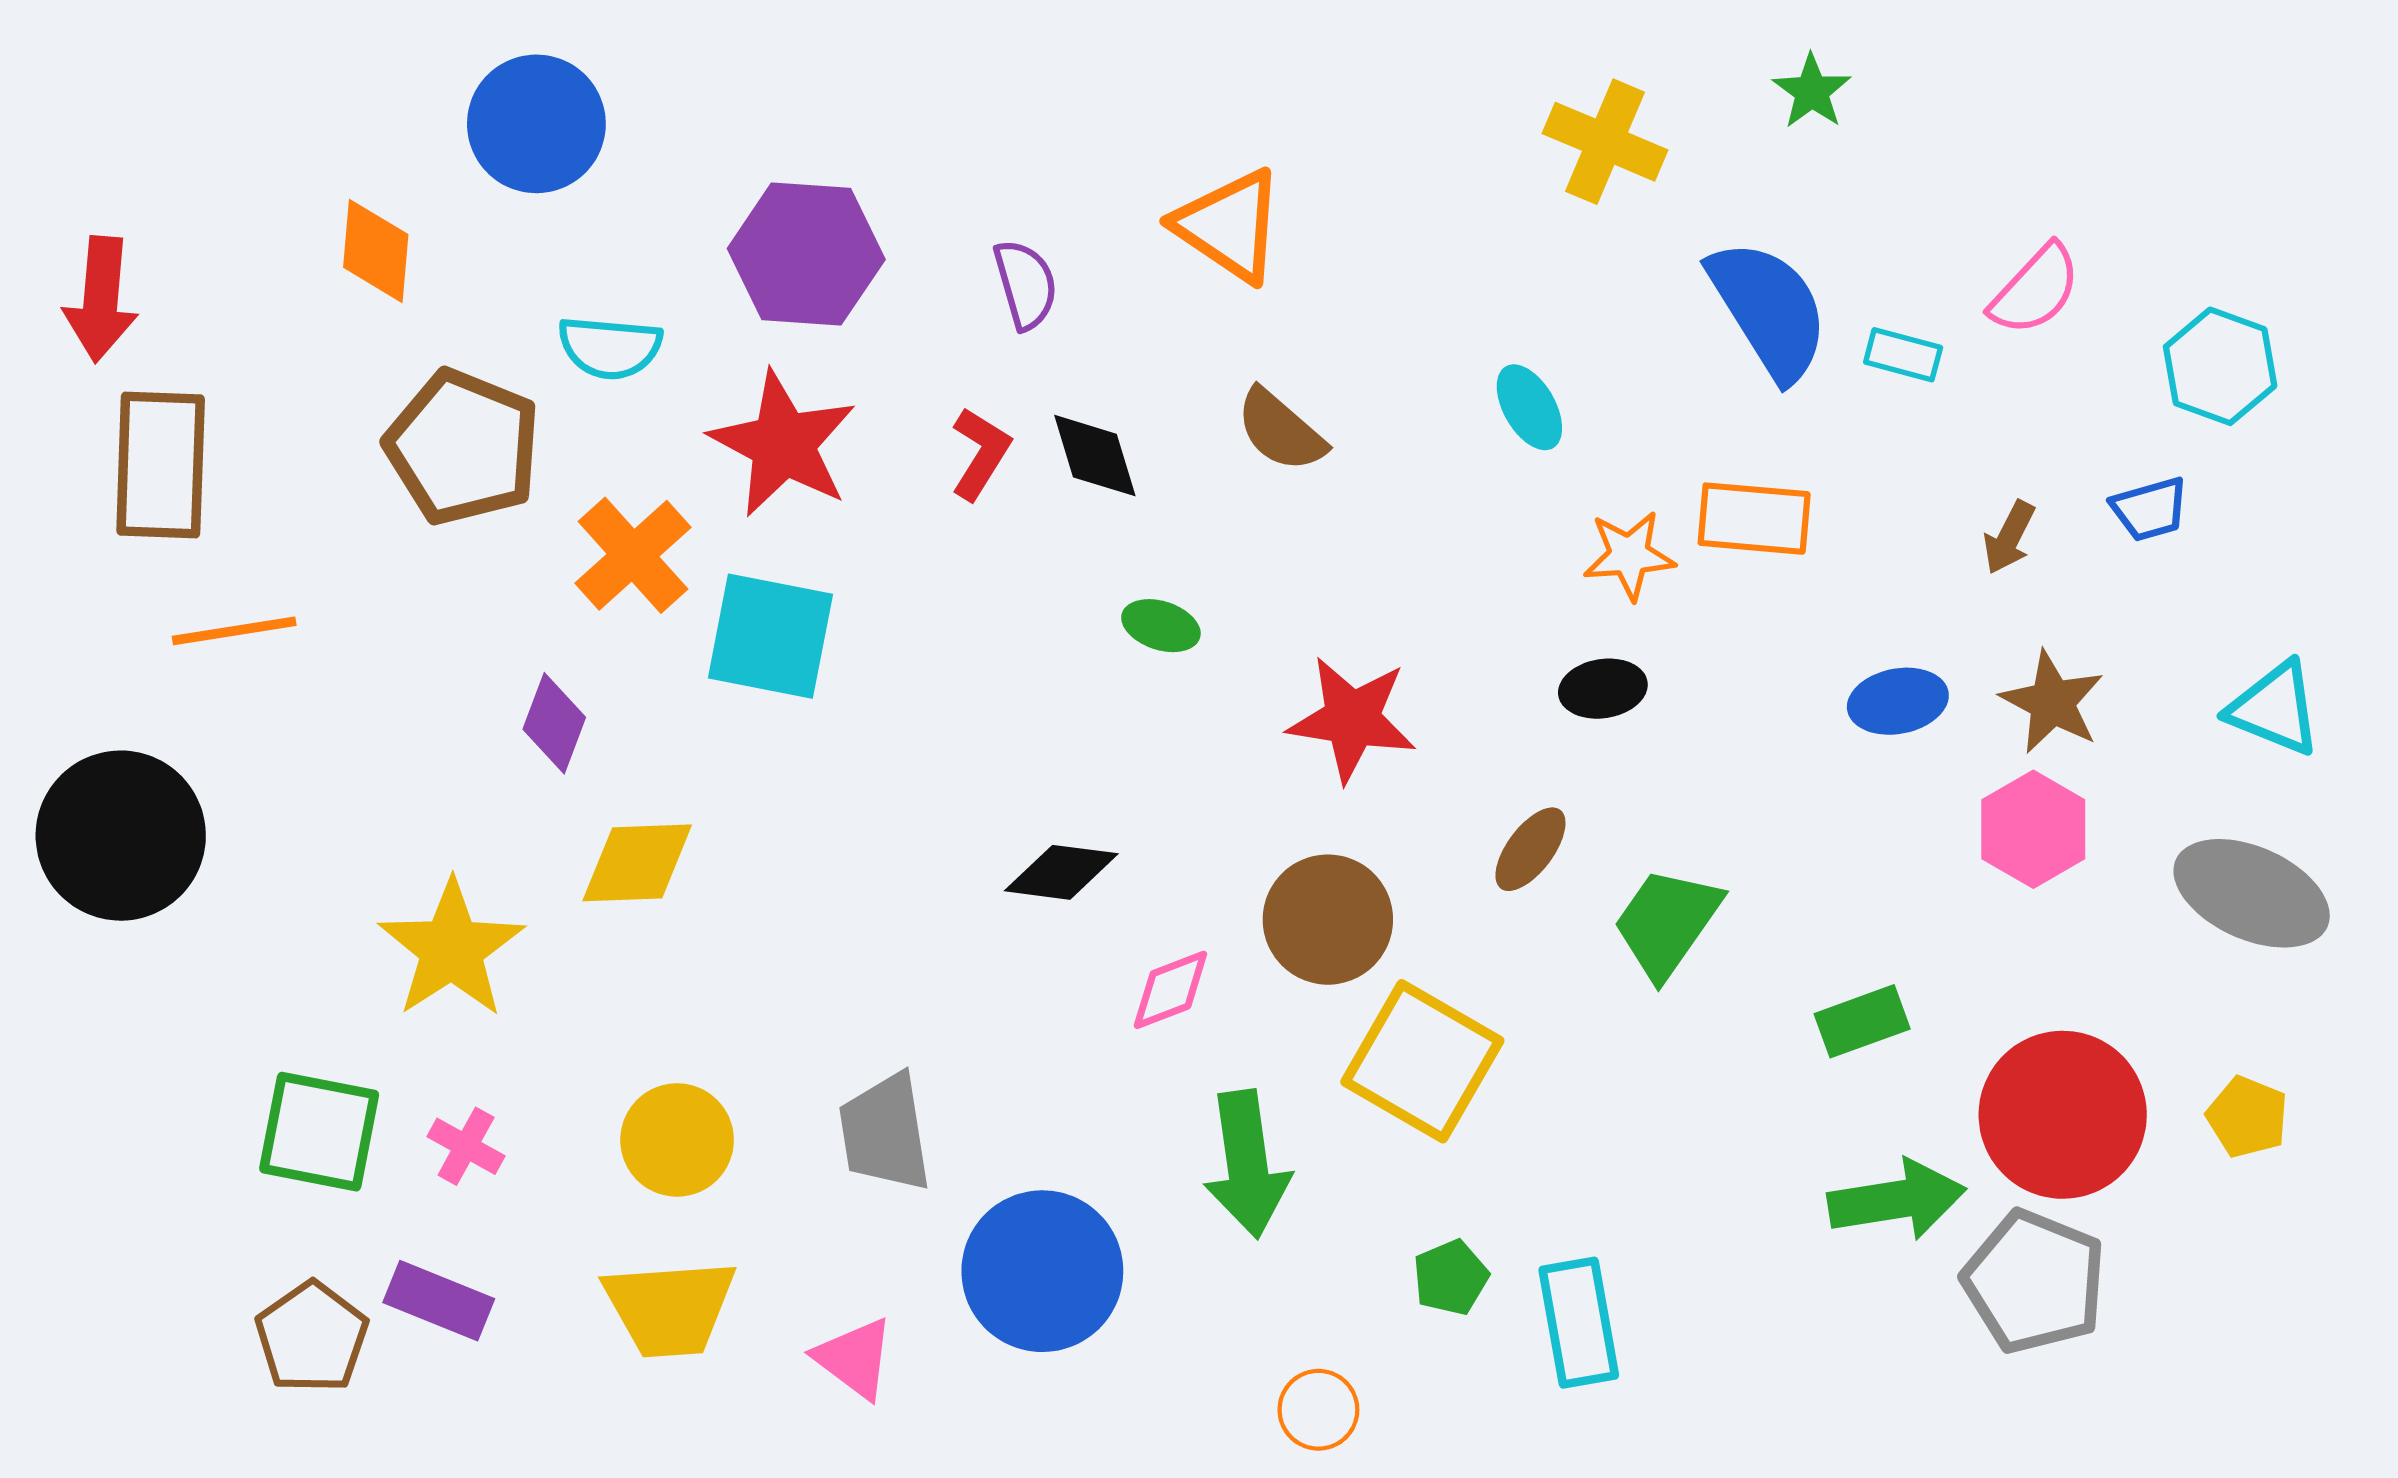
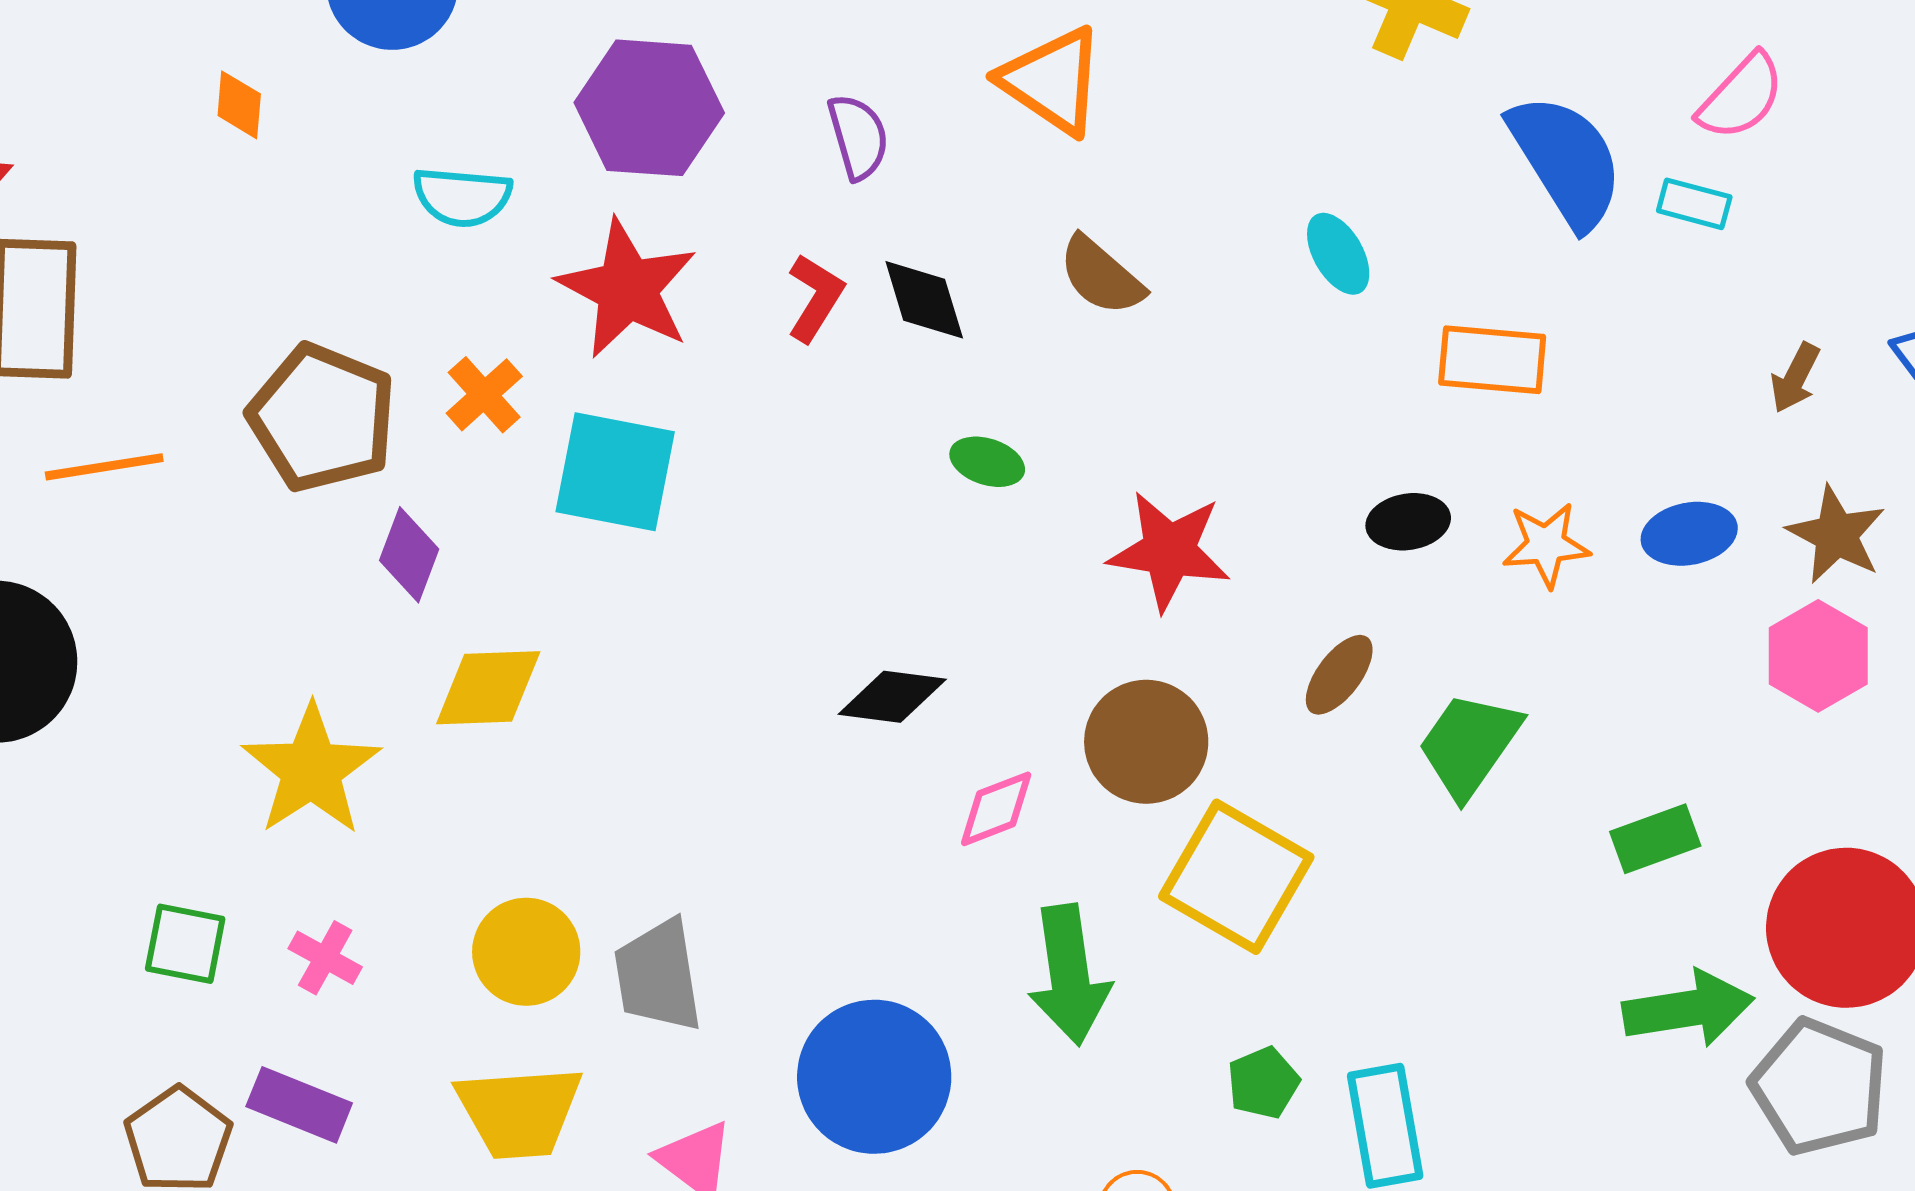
orange diamond: (376, 251) -> (239, 105), size x0.7
pink semicircle: (2035, 290) -> (1741, 97), moved
brown pentagon: (463, 447) -> (322, 418), moved
orange rectangle: (1754, 519) -> (1492, 360), moved
orange cross: (633, 555) -> (484, 395), size x0.7
orange star: (1629, 555) -> (1546, 545), moved
green square: (319, 1132) -> (185, 944), size x0.7
gray trapezoid: (885, 1133) -> (658, 976), moved

